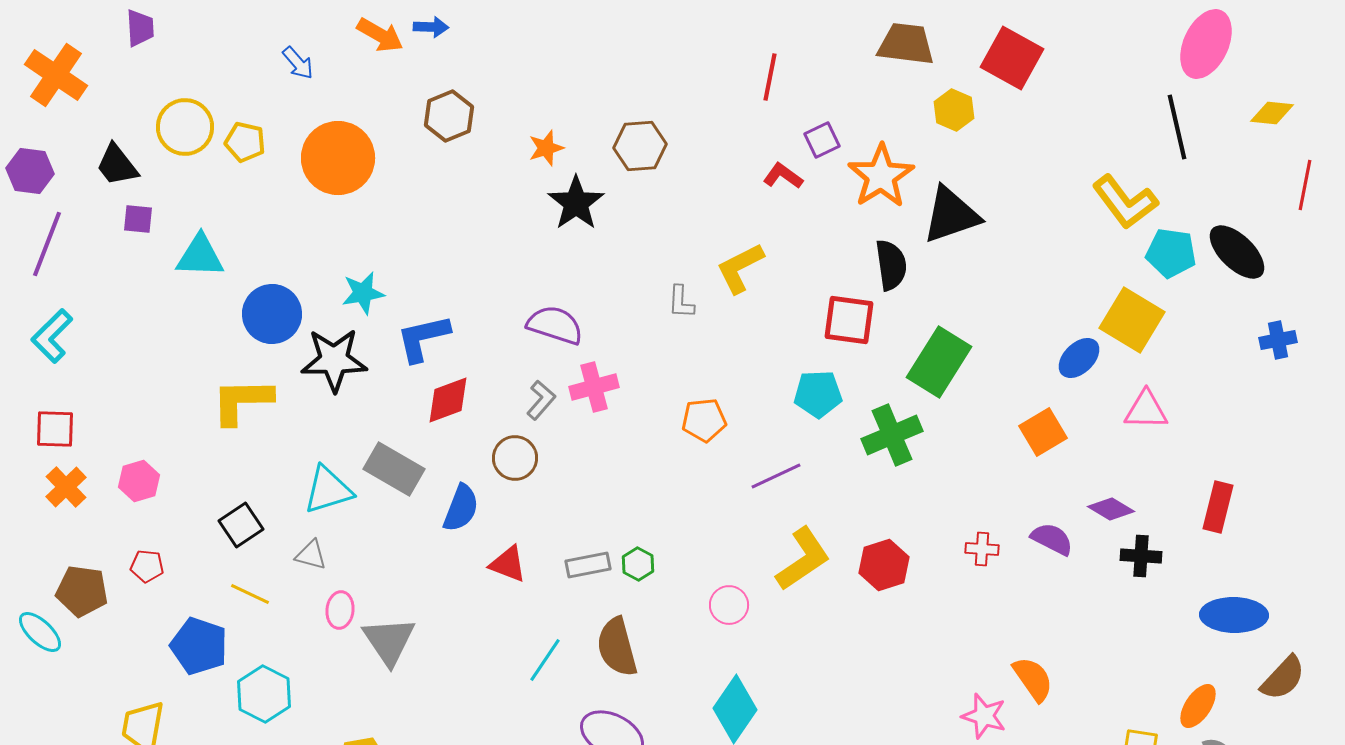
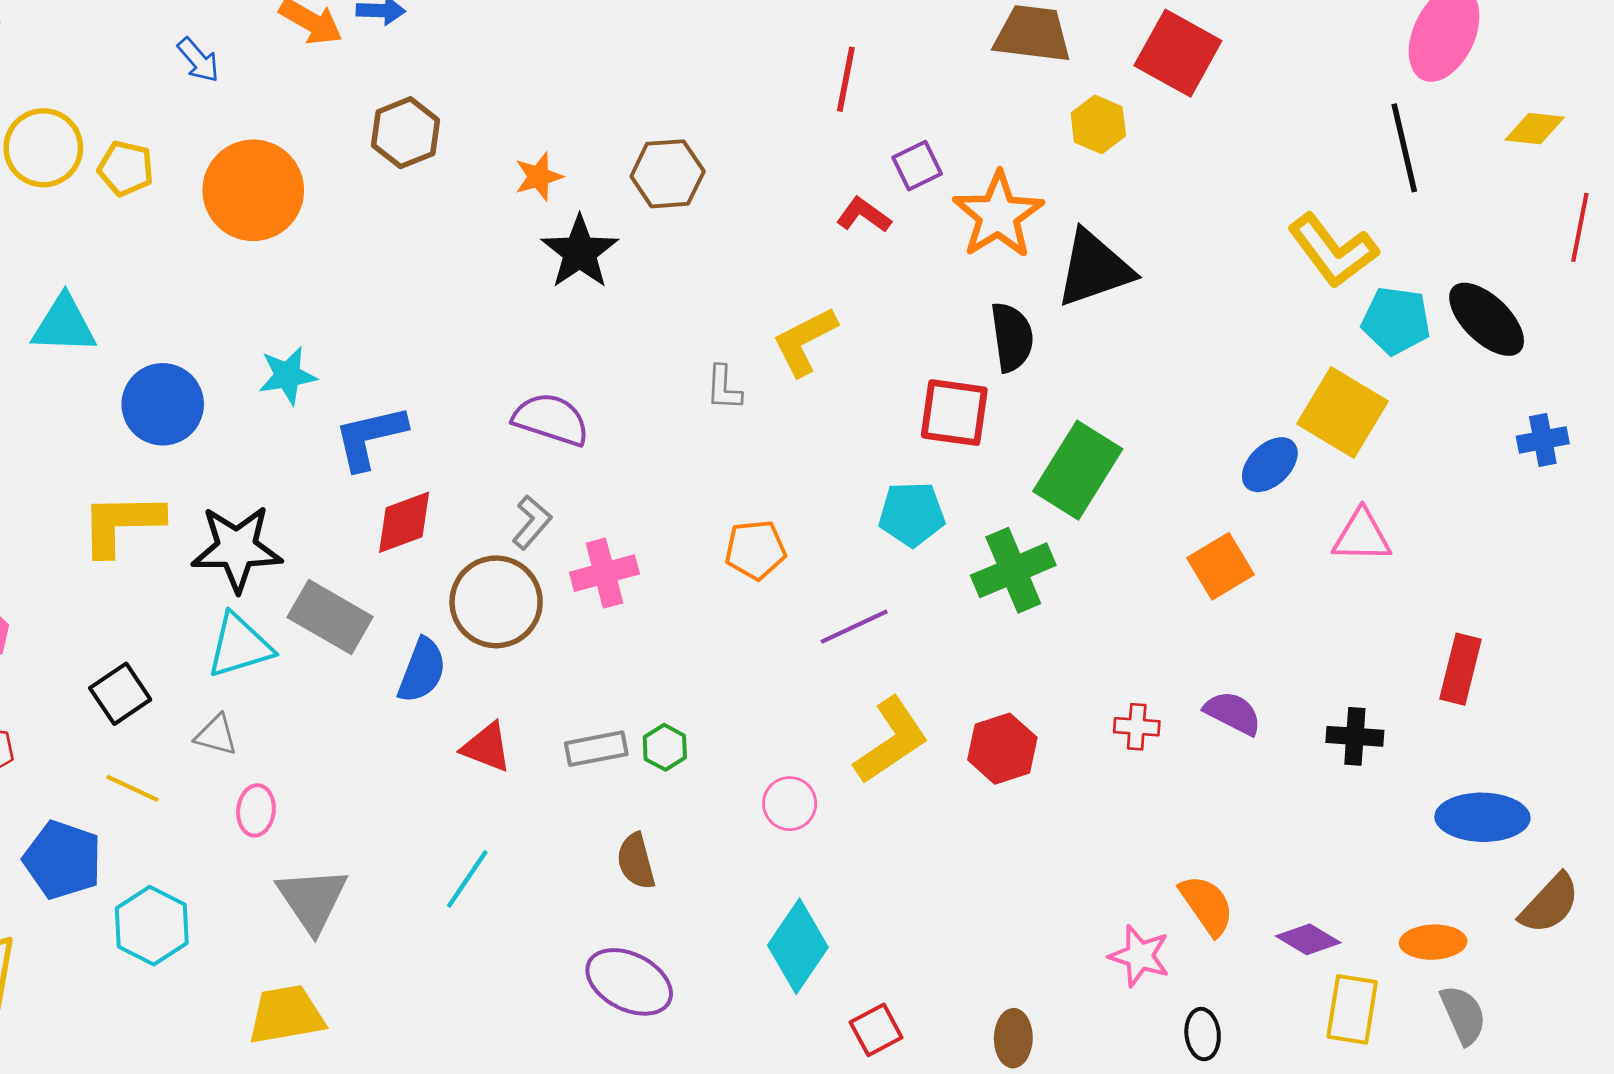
black star: (334, 360) -> (237, 548), moved
pink cross: (594, 387) -> (604, 573), moved
brown circle: (515, 458) -> (496, 602), size x1.5
purple diamond: (1111, 509) -> (1308, 939), moved
gray triangle: (389, 641) -> (312, 900), moved
brown semicircle: (617, 647) -> (636, 861), size x0.7
cyan line: (545, 660) -> (467, 879), moved
orange ellipse: (1198, 706) -> (1433, 942), turned 54

